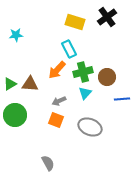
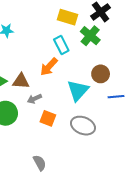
green cross: (83, 72) -> (90, 36), moved, turned -36
cyan triangle: (85, 93) -> (78, 90), size x1.6
gray arrow: (59, 101) -> (34, 99), moved

